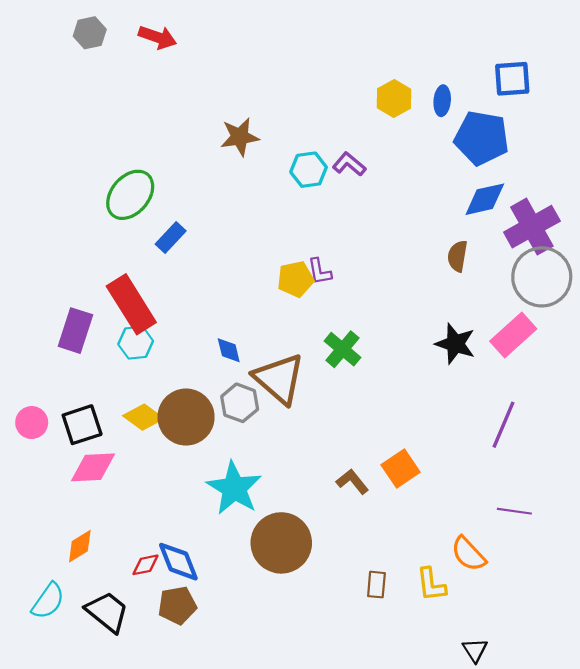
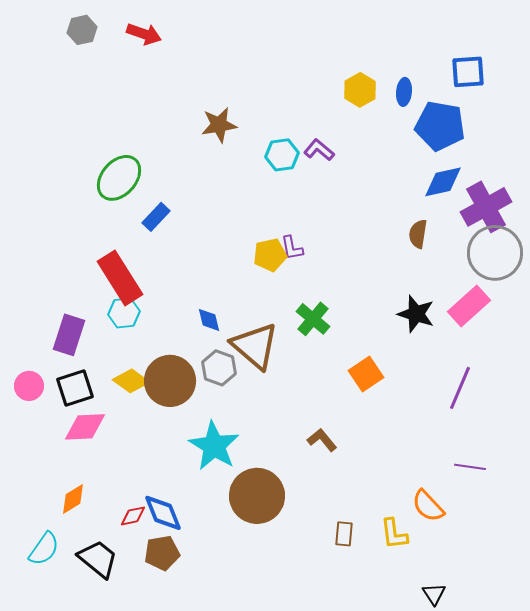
purple rectangle: (75, 331) -> (69, 335), moved
orange square: (401, 468) -> (366, 374), moved

